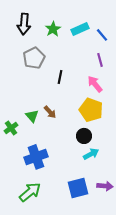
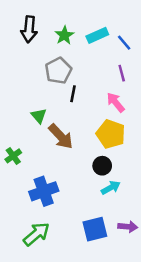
gray pentagon: (34, 58) -> (58, 71), moved
brown arrow: (50, 112) -> (61, 136), size x1.6
green triangle: (32, 116) -> (39, 116), moved

